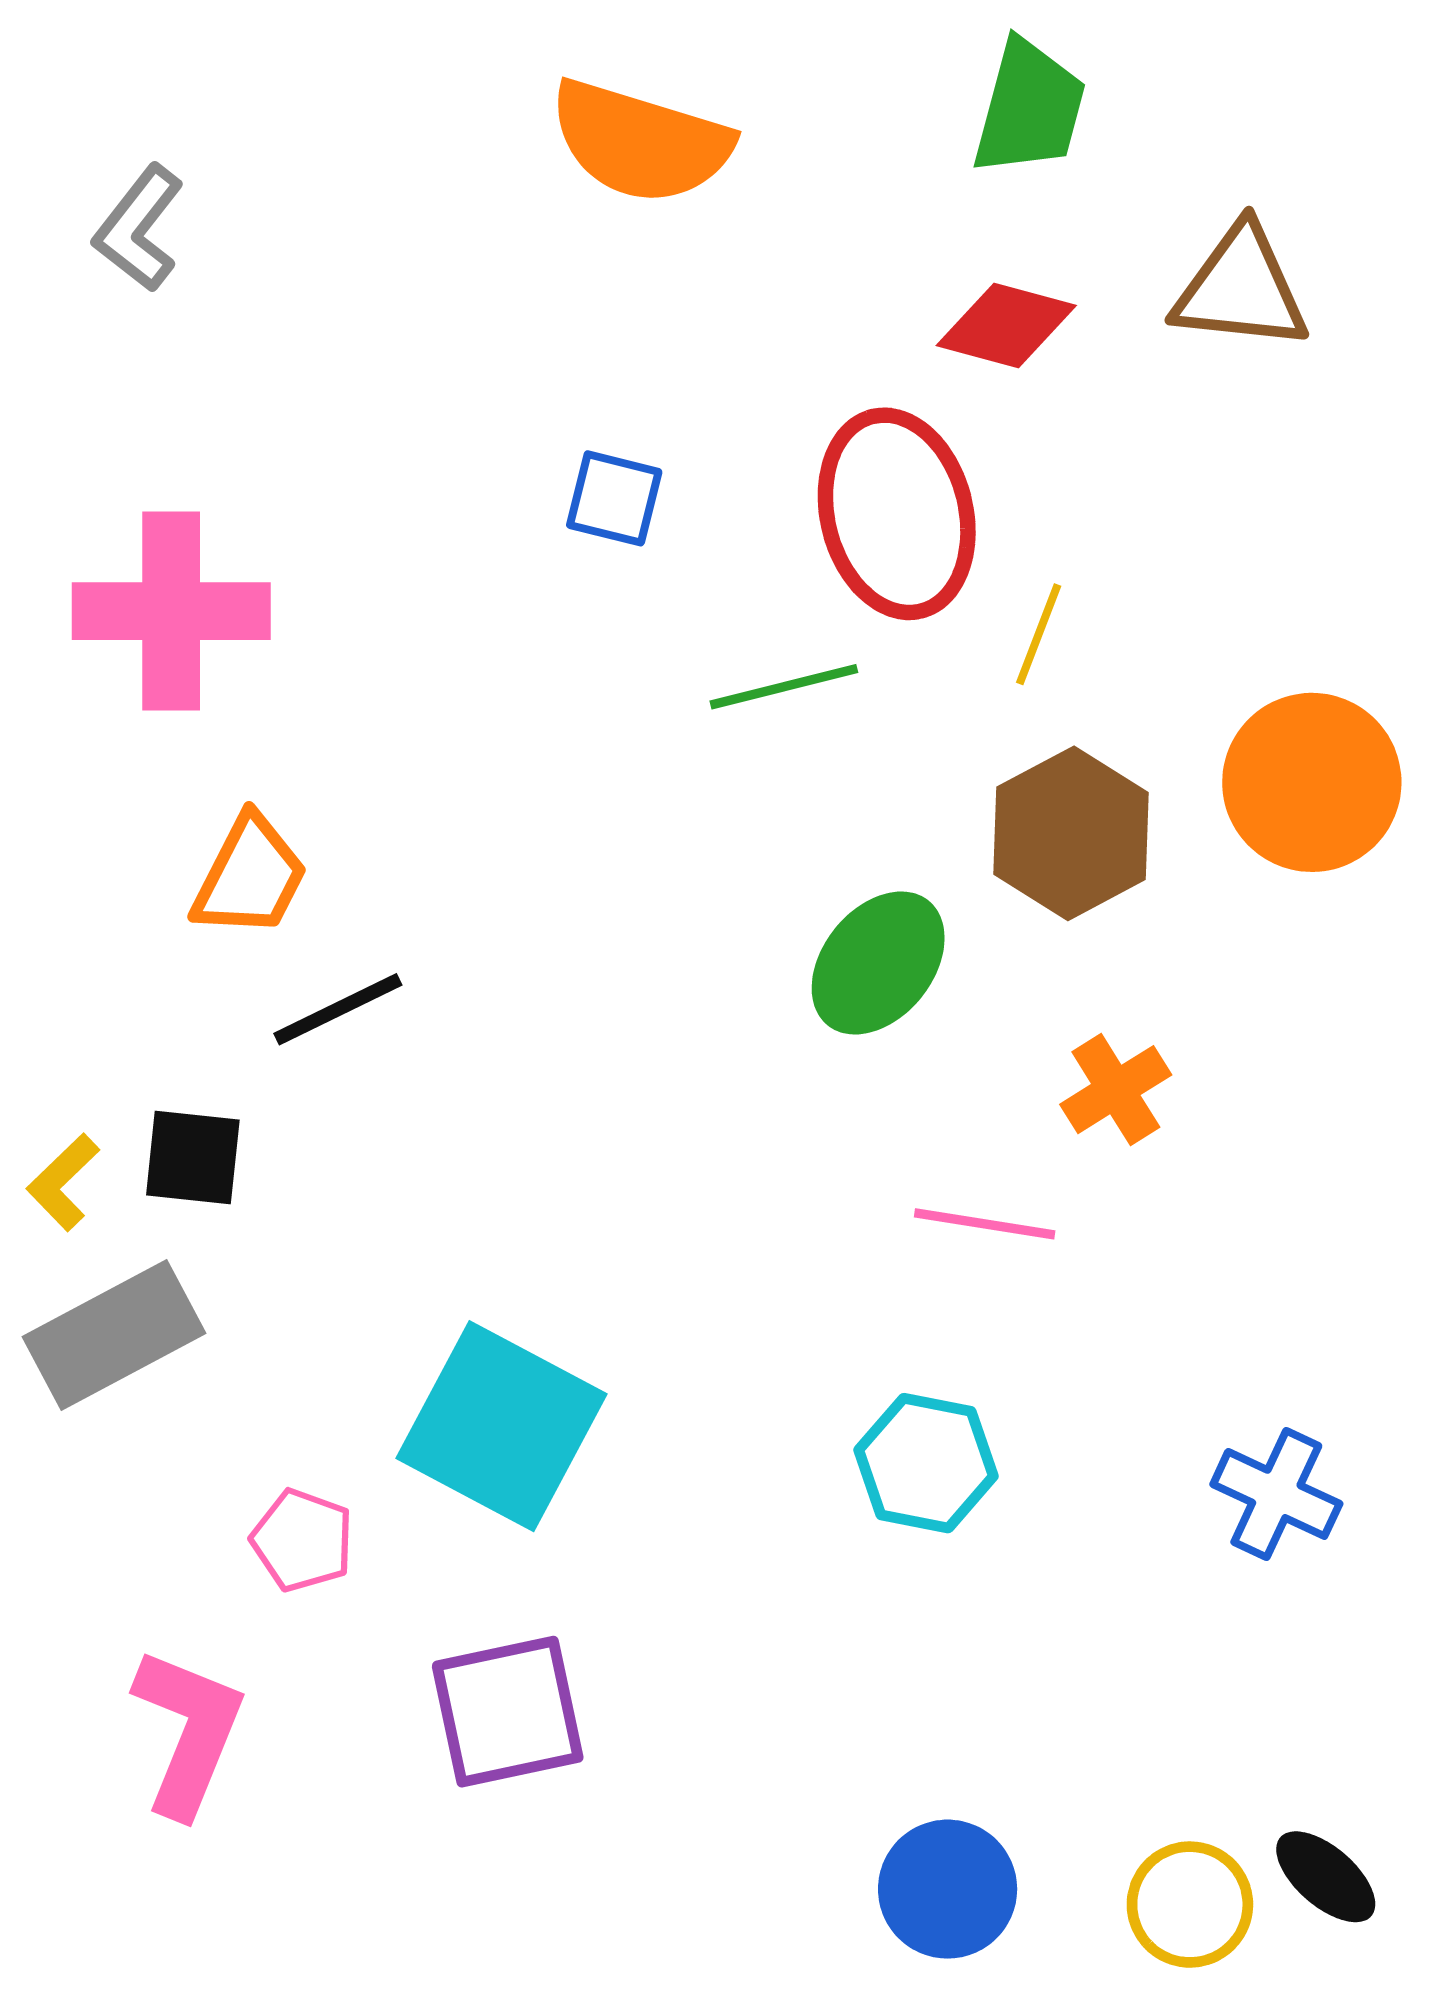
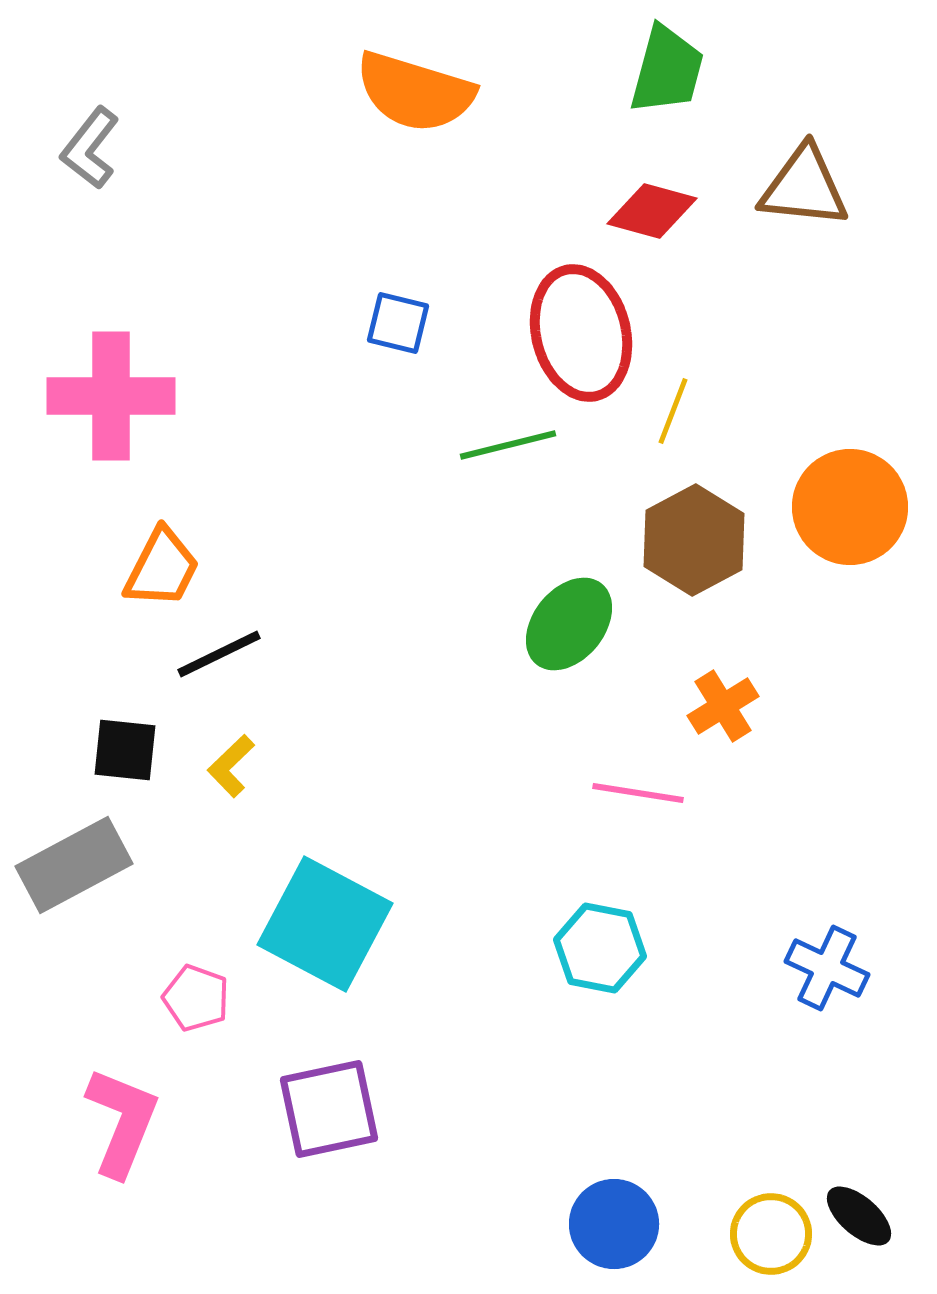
yellow L-shape: (63, 1182) -> (231, 766), moved

